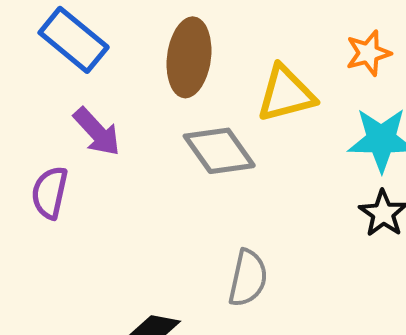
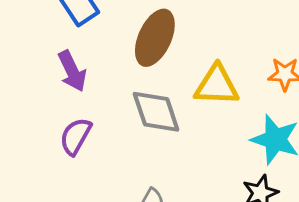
purple semicircle: (50, 193) -> (76, 136), moved

